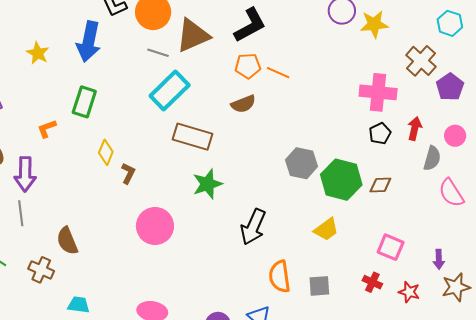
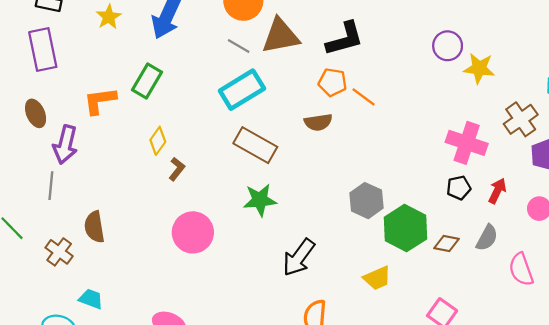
orange L-shape: (47, 129) -> (100, 101), size x1.5
gray semicircle: (432, 158) -> (487, 238), moved

